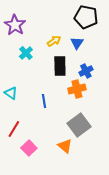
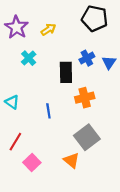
yellow arrow: (54, 41) -> (48, 29), moved
blue triangle: (77, 43) -> (109, 62), moved
blue cross: (86, 71) -> (87, 58), moved

